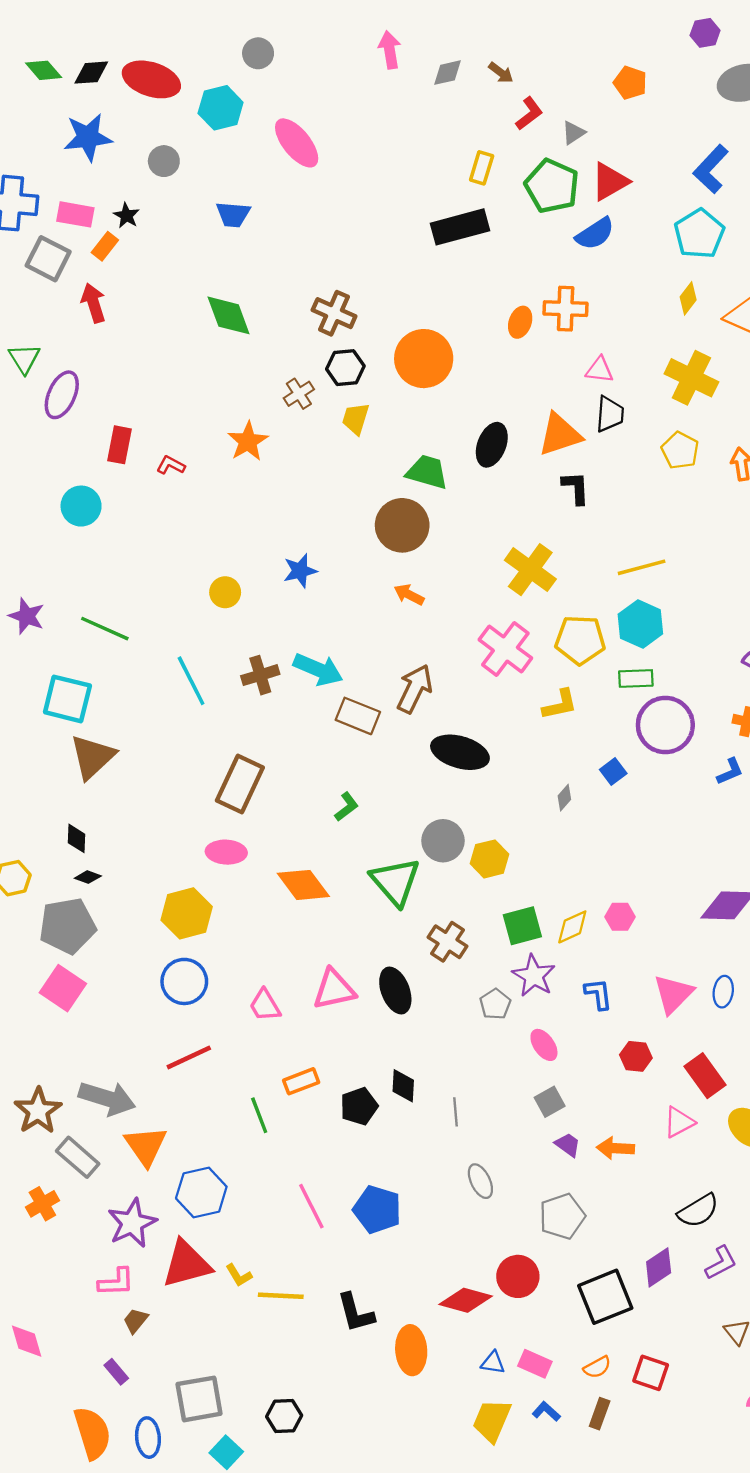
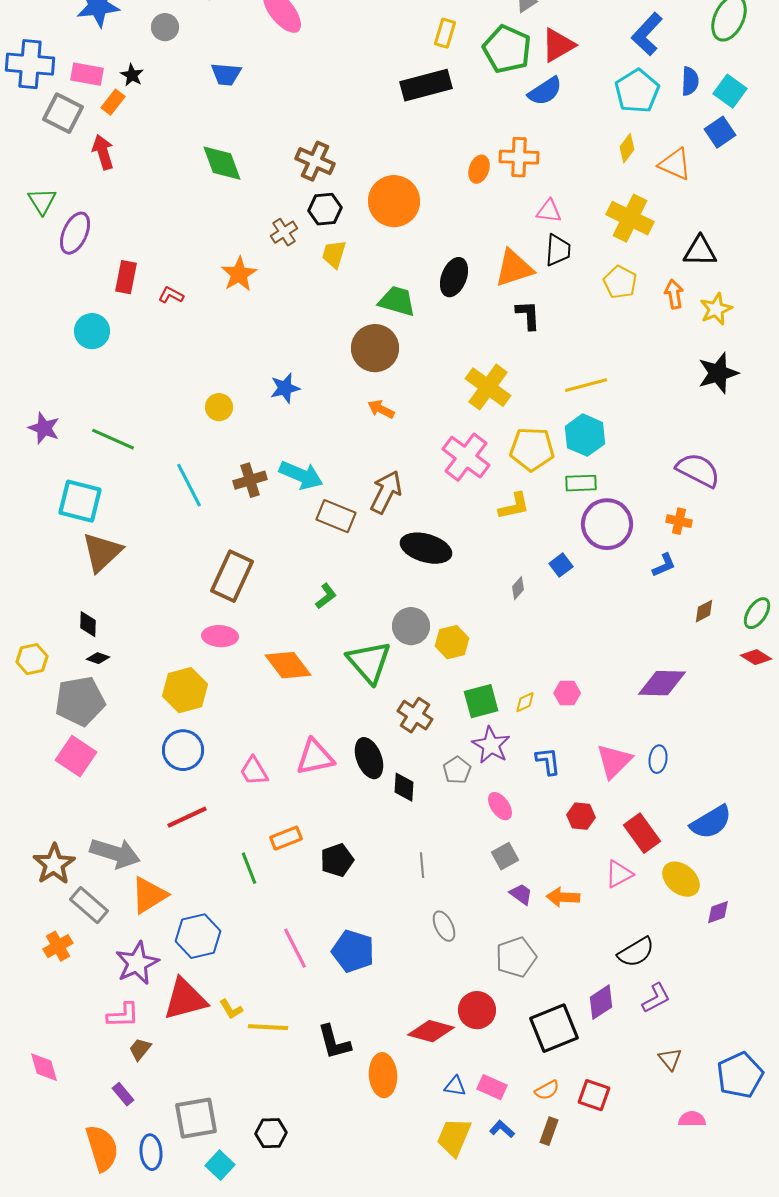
yellow diamond: (572, 927) -> (525, 702), size x0.7
black diamond: (403, 1086) -> (404, 787), moved
orange triangle: (146, 1146) -> (149, 895), turned 33

